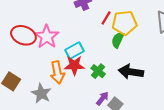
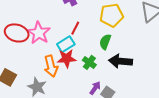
red line: (106, 18) -> (75, 28), moved
green semicircle: (118, 40) -> (105, 42), moved

